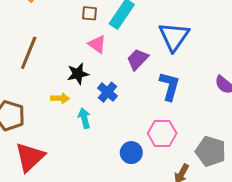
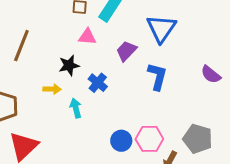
pink triangle: (97, 44) -> (87, 37), turned -30
pink hexagon: (162, 133) -> (149, 139), moved

